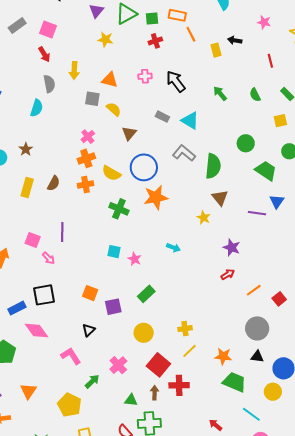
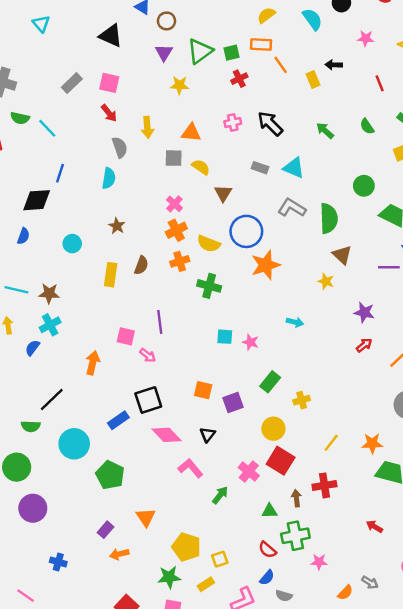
brown star: (26, 149) -> (117, 226), moved
green cross: (119, 209) -> (209, 286), moved
yellow cross: (185, 329) -> (302, 400), moved
pink diamond: (36, 330) -> (166, 435), moved
red square: (158, 365) -> (281, 461), moved
yellow pentagon: (70, 405) -> (186, 547), moved

